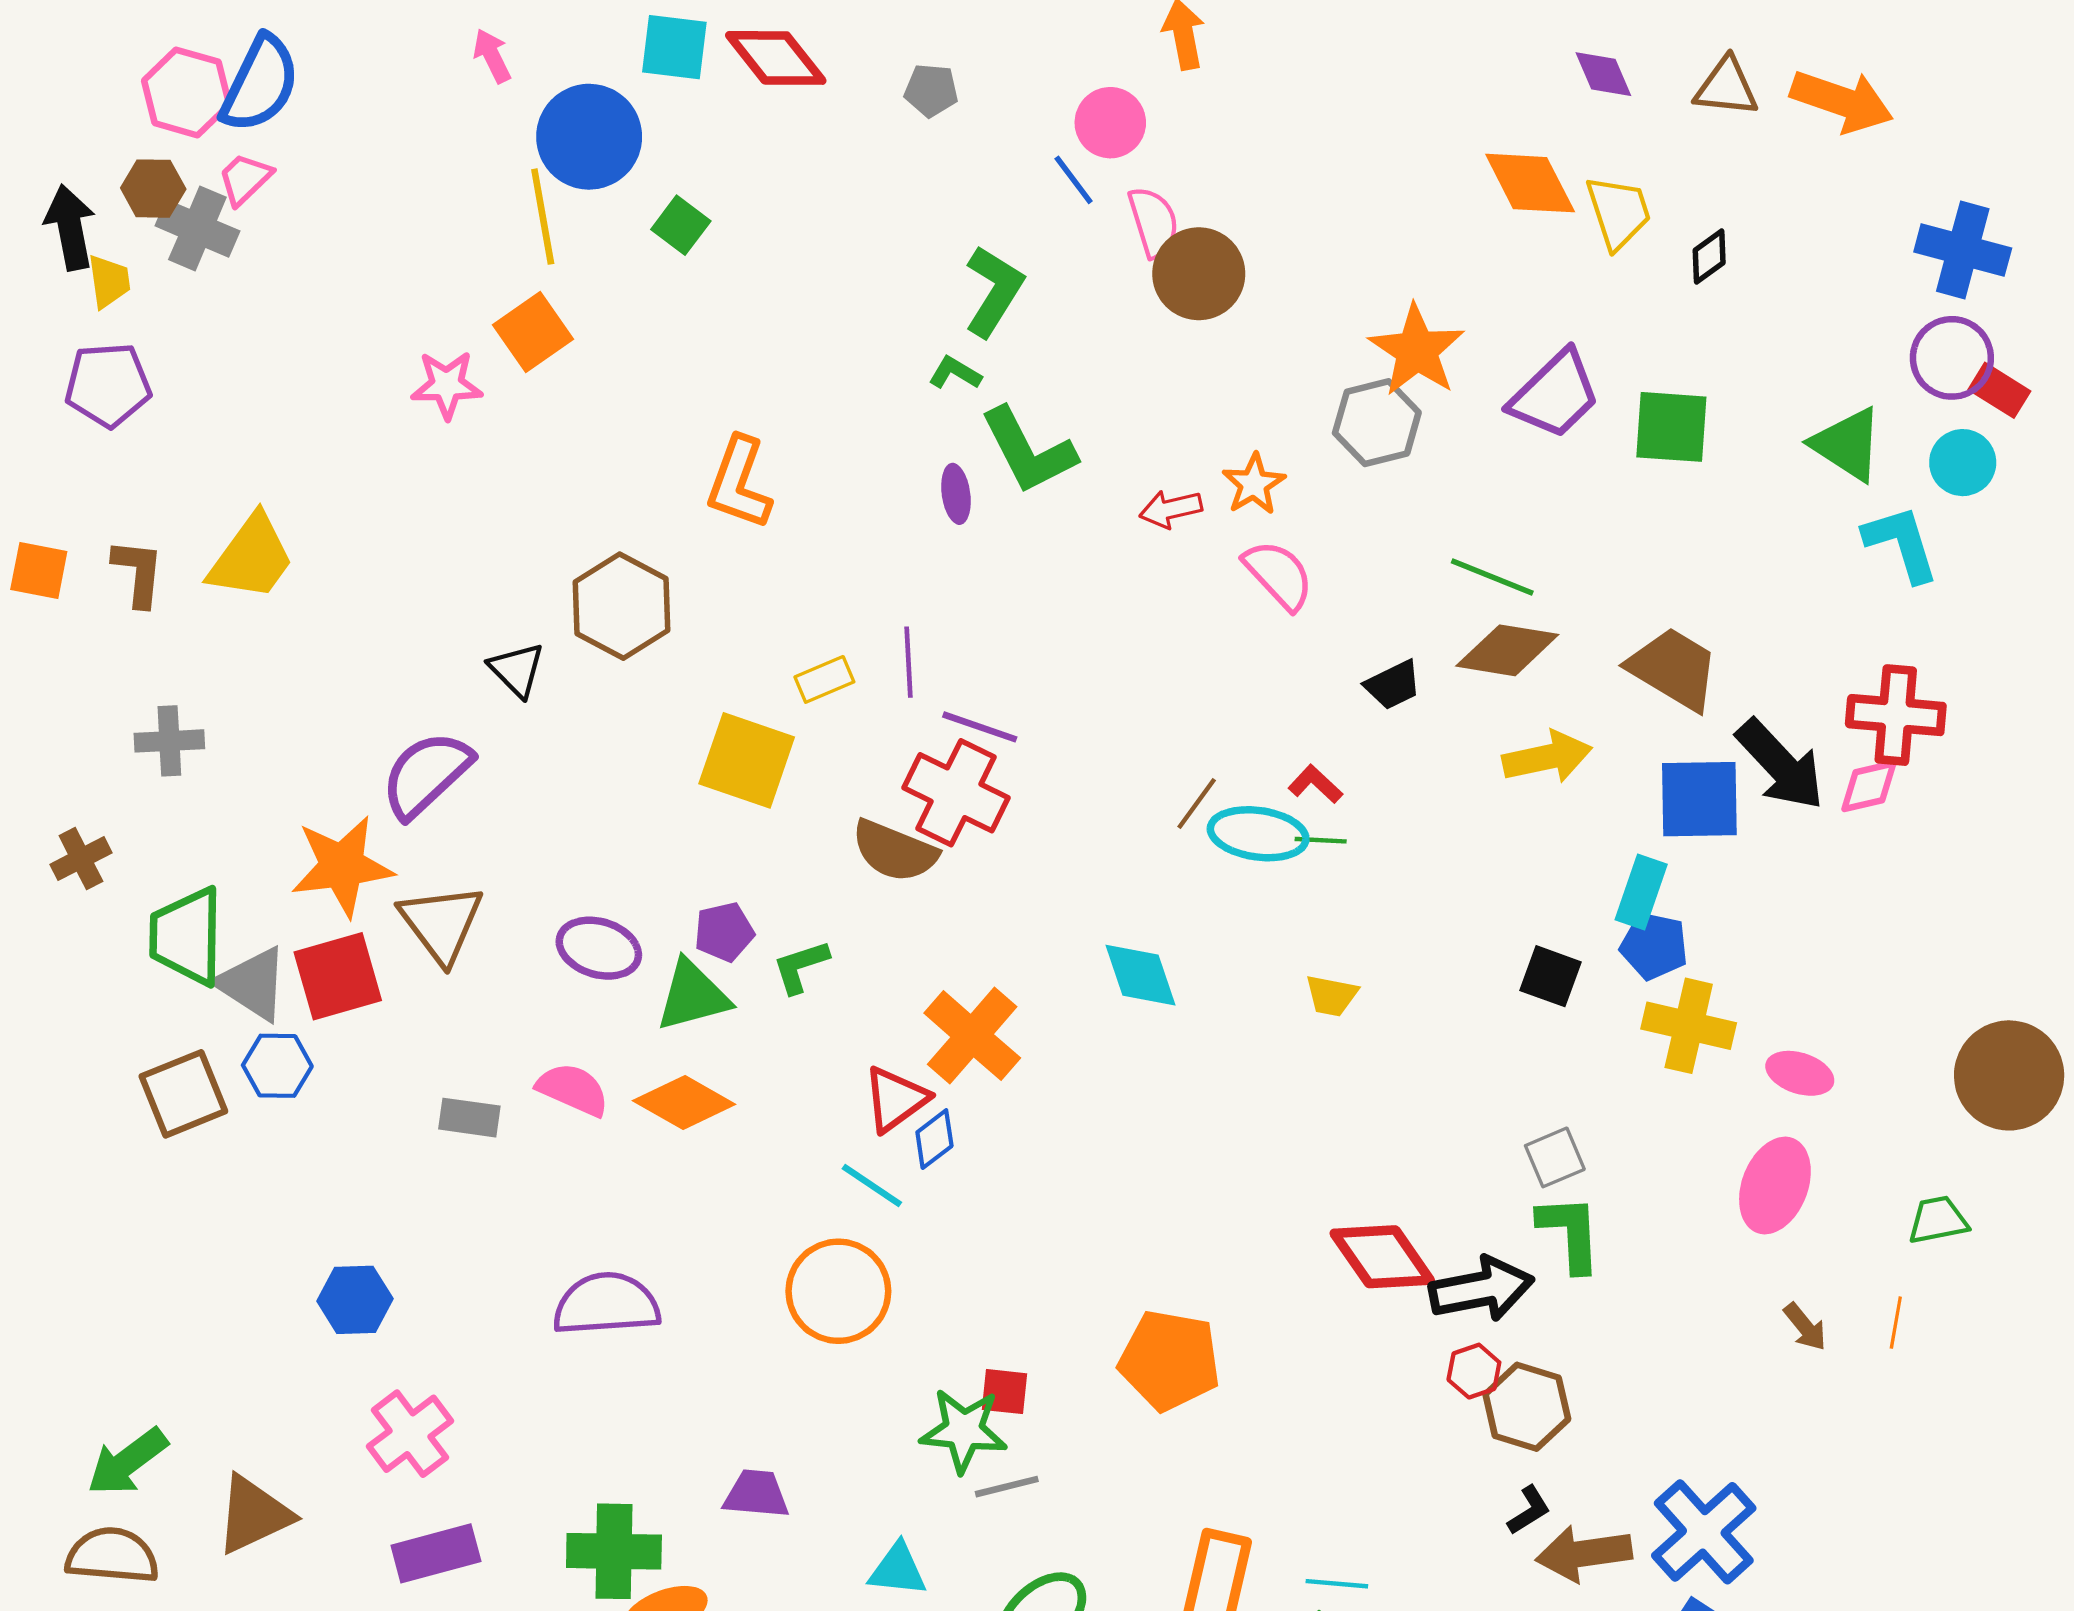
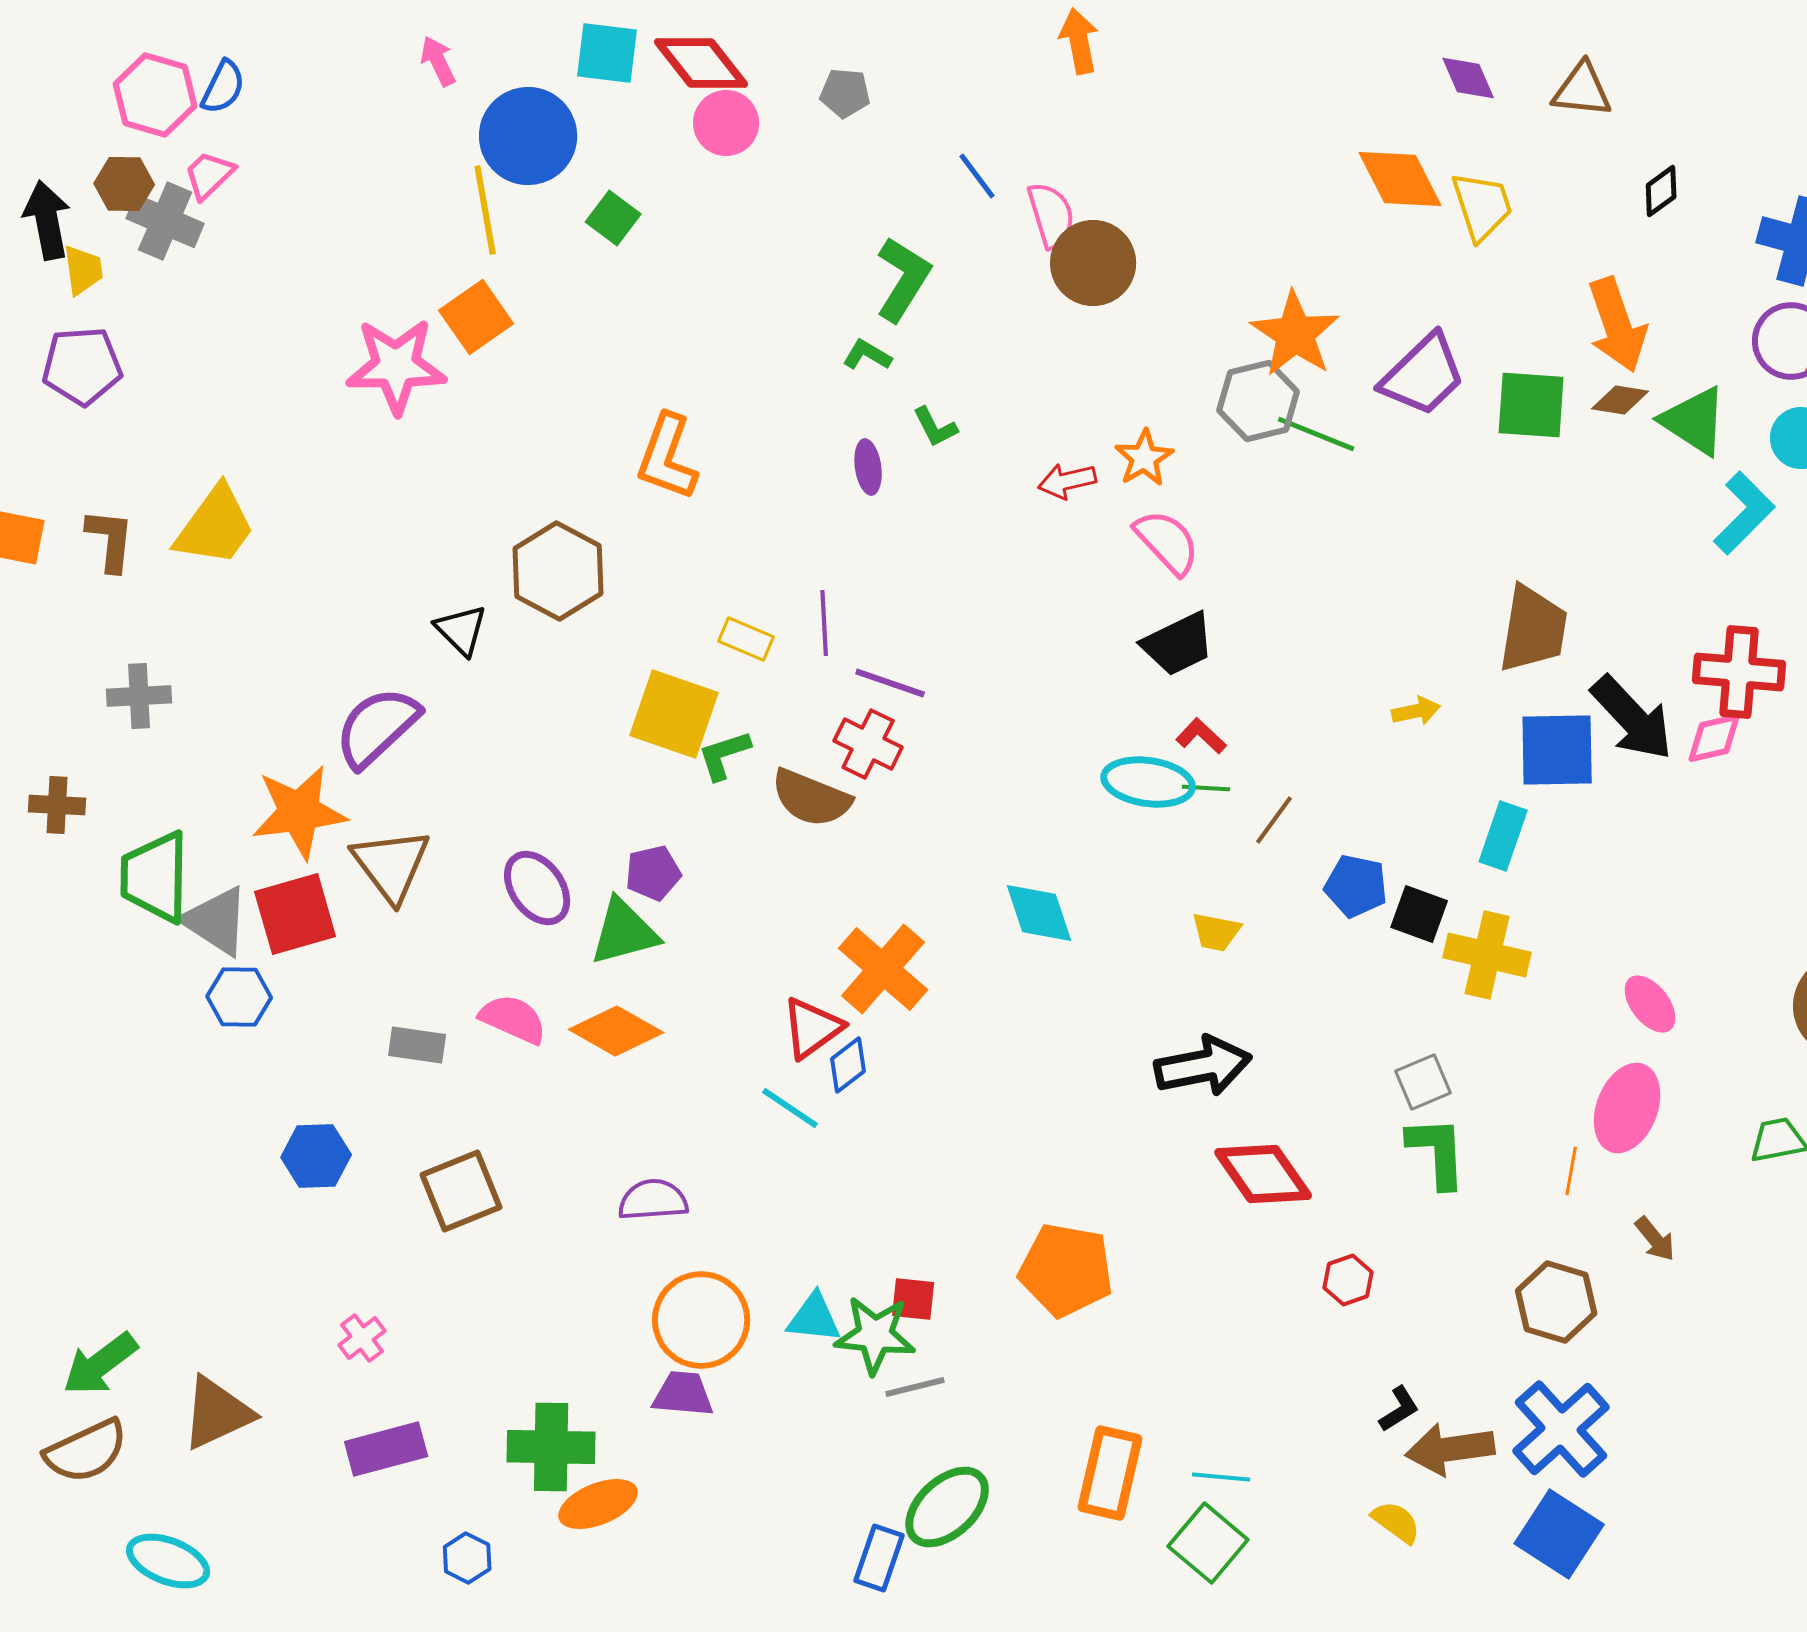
blue semicircle: (260, 84) -> (223, 87), size x0.6
orange arrow: (1842, 101) -> (1617, 325), moved, turned 52
pink circle: (1110, 123) -> (726, 123), moved
black diamond: (1709, 256) -> (1661, 191), moved
pink star: (447, 385) -> (396, 366), size x1.5
green L-shape: (1028, 451) -> (935, 427), size x0.5
cyan L-shape: (1901, 543) -> (1744, 513), turned 62
green line: (1492, 577) -> (1316, 434), moved
brown diamond: (1507, 650) -> (1620, 400), moved, size x0.6
brown trapezoid: (1674, 669) -> (1533, 629), turned 68
yellow rectangle: (824, 679) -> (746, 639), turned 46
black trapezoid: (1393, 685) -> (1178, 644), moved, size x1.4
yellow arrow: (1547, 757) -> (1416, 711), size x0.6
red cross: (956, 793) -> (868, 744), size x0.7
brown line: (1197, 804) -> (1274, 820), moved
brown cross: (81, 859) -> (57, 805), turned 30
blue pentagon: (1654, 946) -> (1356, 886), moved
purple ellipse: (599, 948) -> (537, 888), turned 38
green L-shape: (801, 966) -> (724, 755), moved
yellow cross: (1689, 1026) -> (1487, 955), moved
pink ellipse: (1800, 1073) -> (1650, 1004), turned 34
brown square: (183, 1094) -> (461, 1191), moved
black arrow: (1481, 1289) -> (1203, 1066), moved
orange circle: (838, 1291) -> (701, 1320), moved
blue hexagon: (355, 1300) -> (316, 1156), moved
purple semicircle: (606, 1304) -> (653, 1200), moved, size x0.7
orange line: (1896, 1323) -> (1571, 1171), moved
brown hexagon: (1527, 1407) -> (1556, 1302), moved
pink cross: (410, 1434) -> (362, 1338), size x0.6
brown semicircle: (112, 1556) -> (86, 1451), turned 150
cyan triangle: (898, 1570) -> (814, 1318), moved

